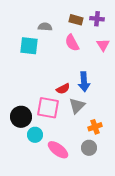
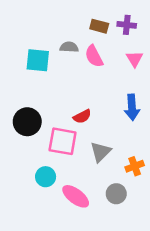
gray semicircle: (45, 27) -> (69, 47), moved
blue arrow: (84, 82) -> (132, 107), moved
gray triangle: (77, 106) -> (101, 152), moved
black circle: (21, 117) -> (27, 122), moved
orange cross: (95, 127) -> (135, 166), moved

